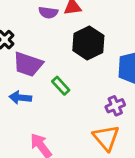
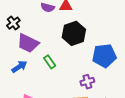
blue arrow: (20, 98) -> (19, 67), turned 133

